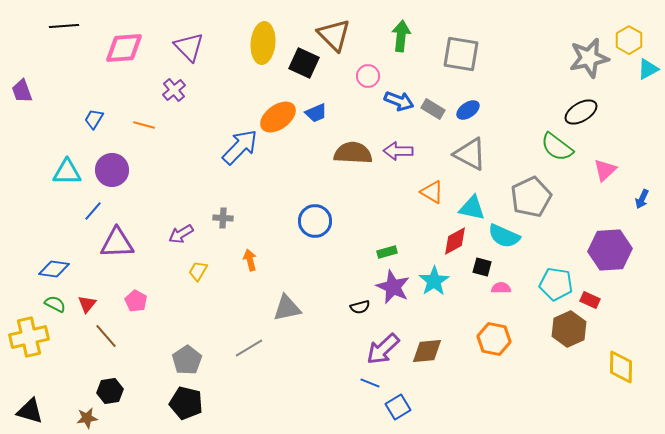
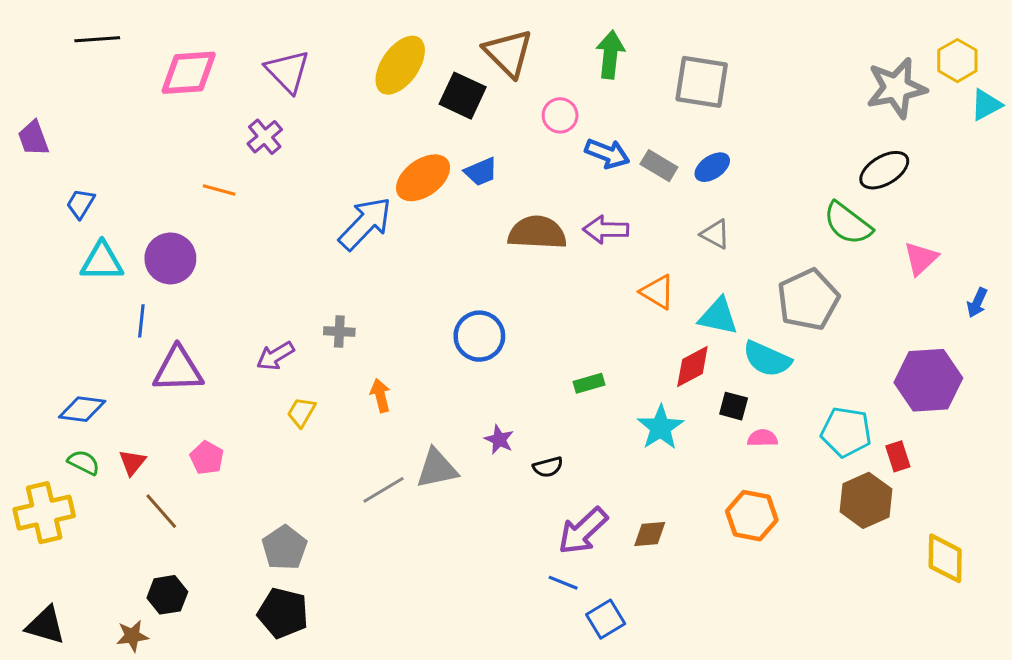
yellow ellipse: (263, 43) -> (400, 65), turned 30
blue trapezoid: (94, 119) -> (81, 204), moved
gray triangle: (470, 154) -> (715, 234), size x0.6
blue line: (93, 211) -> (141, 321), turned -35
purple star: (393, 287) -> (499, 440), moved, size x0.6
red rectangle: (590, 300) -> (898, 456), turned 48
gray line: (249, 348) -> (383, 490), moved
brown diamond: (427, 351) -> (650, 534), size x0.7

